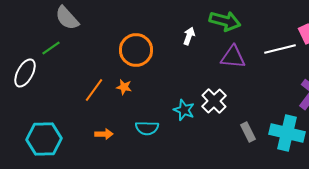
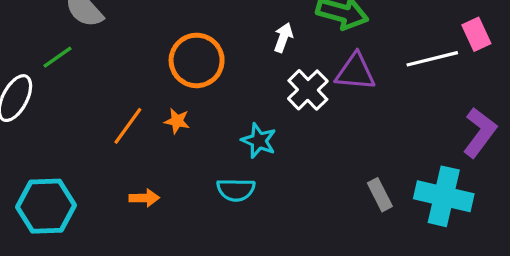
white cross: (214, 101) -> (308, 90), moved
cyan star: (184, 110) -> (259, 141), moved
cyan semicircle: (147, 128) -> (236, 190), moved

